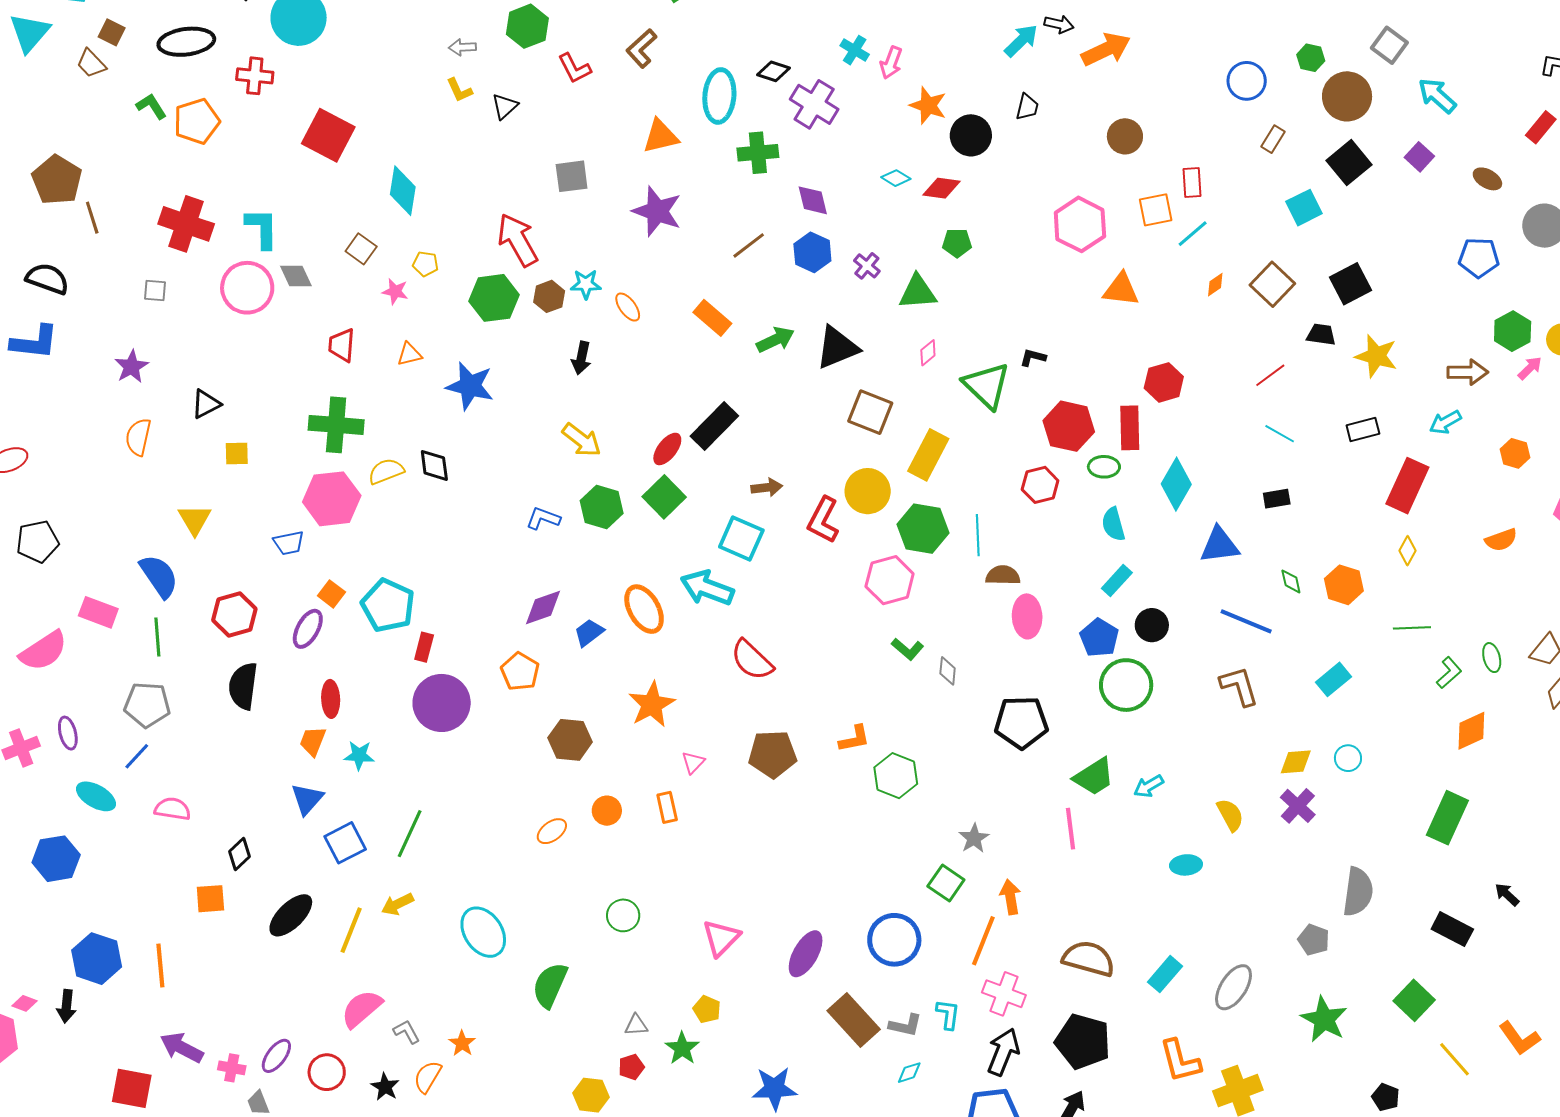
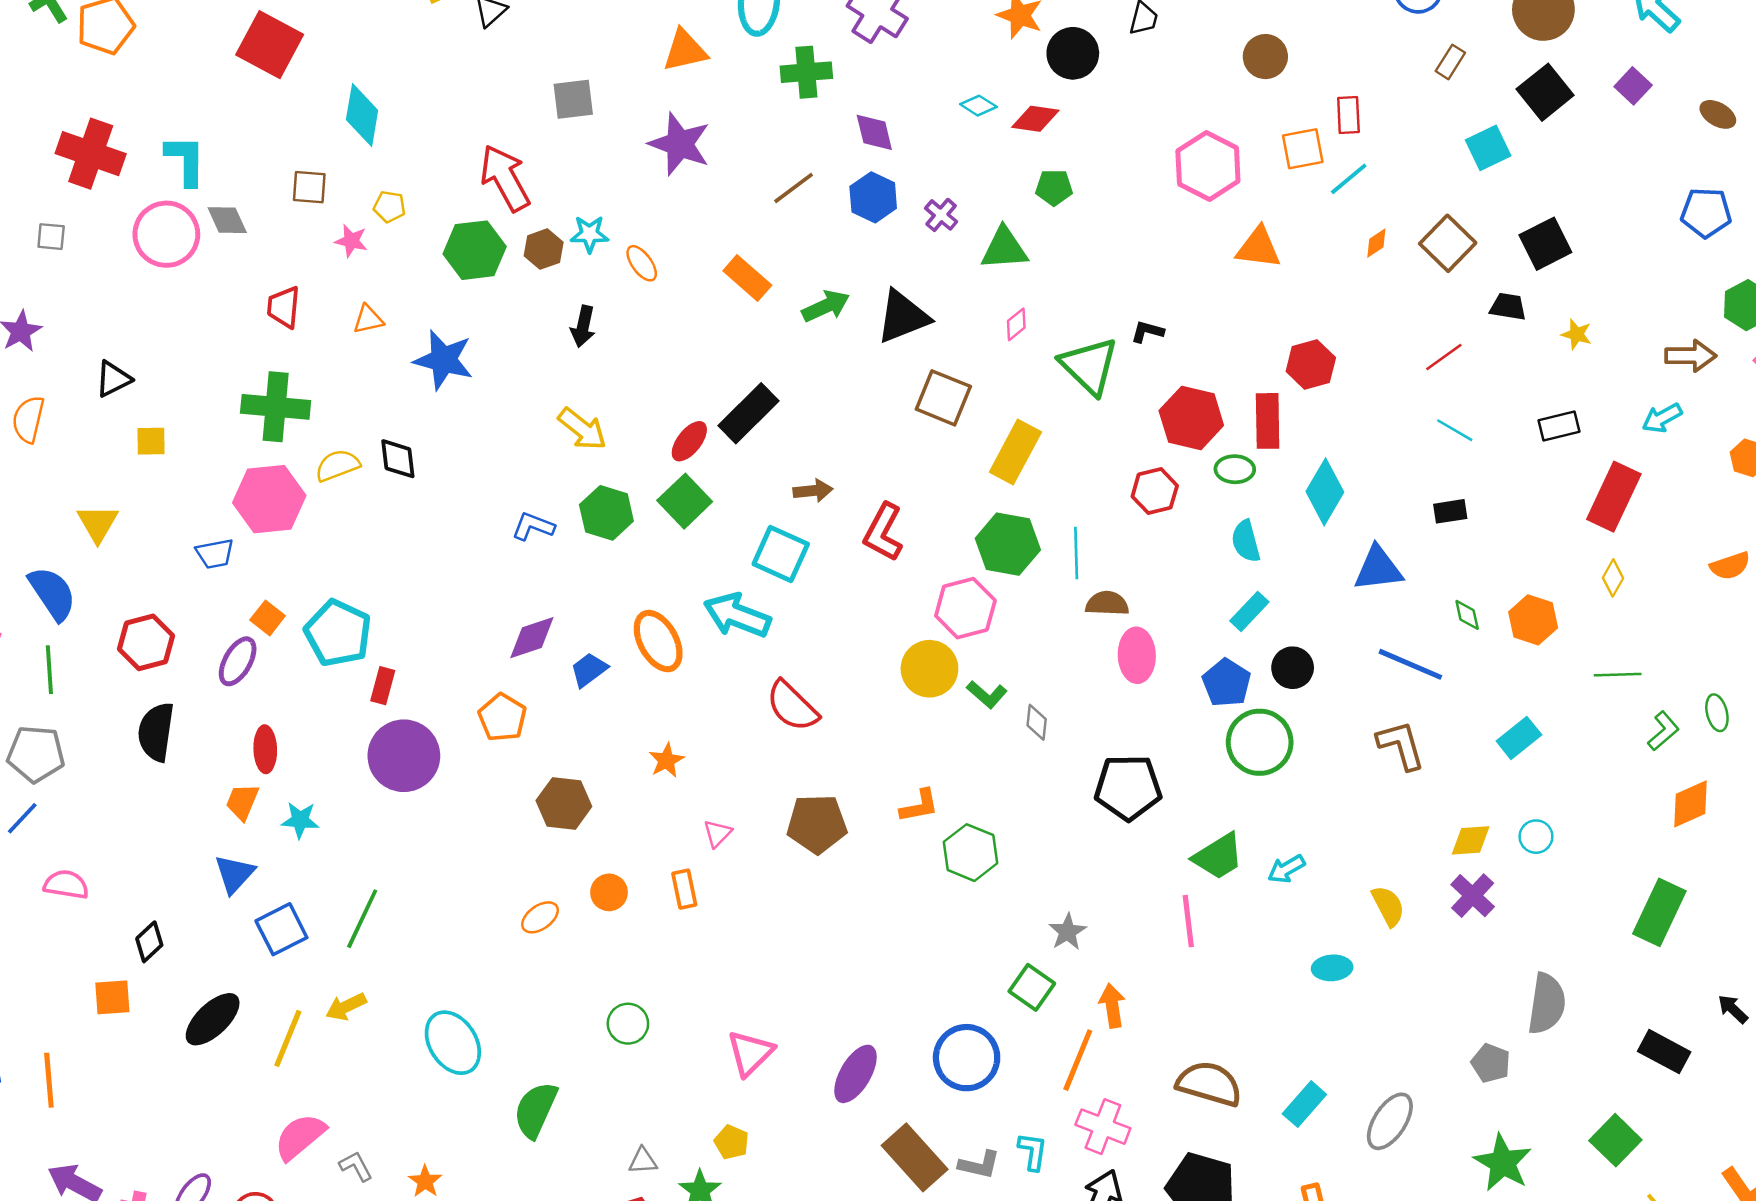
brown square: (361, 249) -> (309, 187), turned -32
yellow star: (1376, 356) -> (1577, 334), size x0.6
yellow circle: (868, 491) -> (929, 669), moved
orange star: (652, 705) -> (666, 760), size x0.6

